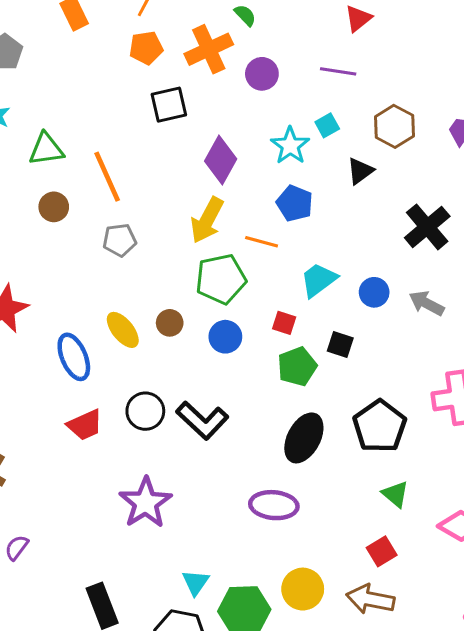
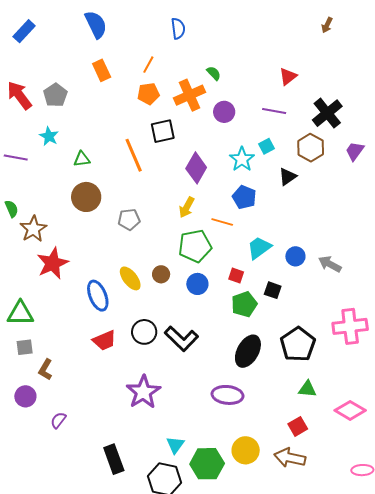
green triangle: (46, 149) -> (82, 159), size x0.7
orange line: (107, 177) -> (134, 155), moved
brown circle: (54, 207) -> (86, 197), size x1.5
yellow arrow: (207, 220) -> (187, 207), size x0.7
black cross: (427, 227) -> (327, 113), moved
green triangle: (395, 494) -> (307, 389), turned -36

